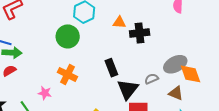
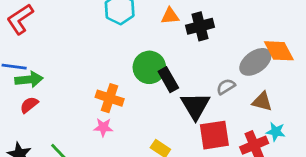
green circle: (68, 36) -> (149, 67), moved
orange diamond: (190, 74) -> (279, 51), moved
pink star: (45, 93) -> (103, 127), moved

